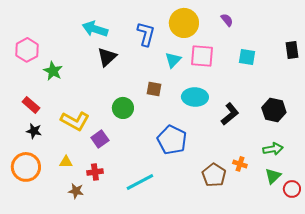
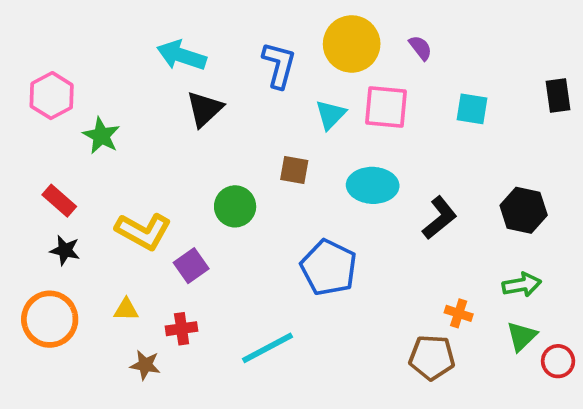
purple semicircle: (227, 20) -> (420, 48), moved
brown pentagon: (214, 175) -> (432, 357), moved, turned -30

